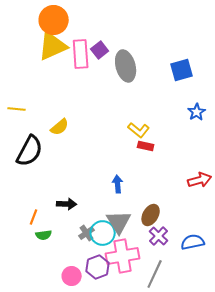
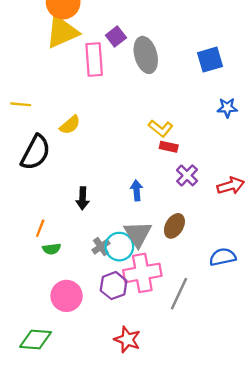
pink rectangle: (81, 54) -> (94, 60), moved
blue star: (197, 112) -> (227, 108), turned 30
black arrow: (67, 204) -> (83, 198), moved, turned 90
purple cross: (159, 236) -> (187, 175), moved
pink circle: (72, 276) -> (67, 296), moved, size x1.4

